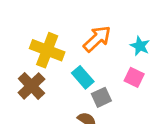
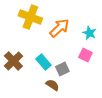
yellow cross: (47, 50) -> (30, 17), moved
cyan rectangle: (83, 77) -> (43, 62), moved

